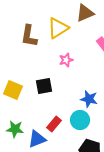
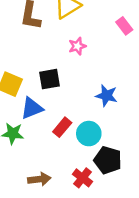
cyan circle: (80, 120) -> (89, 134), moved
blue triangle: (37, 139) -> (32, 108), moved

